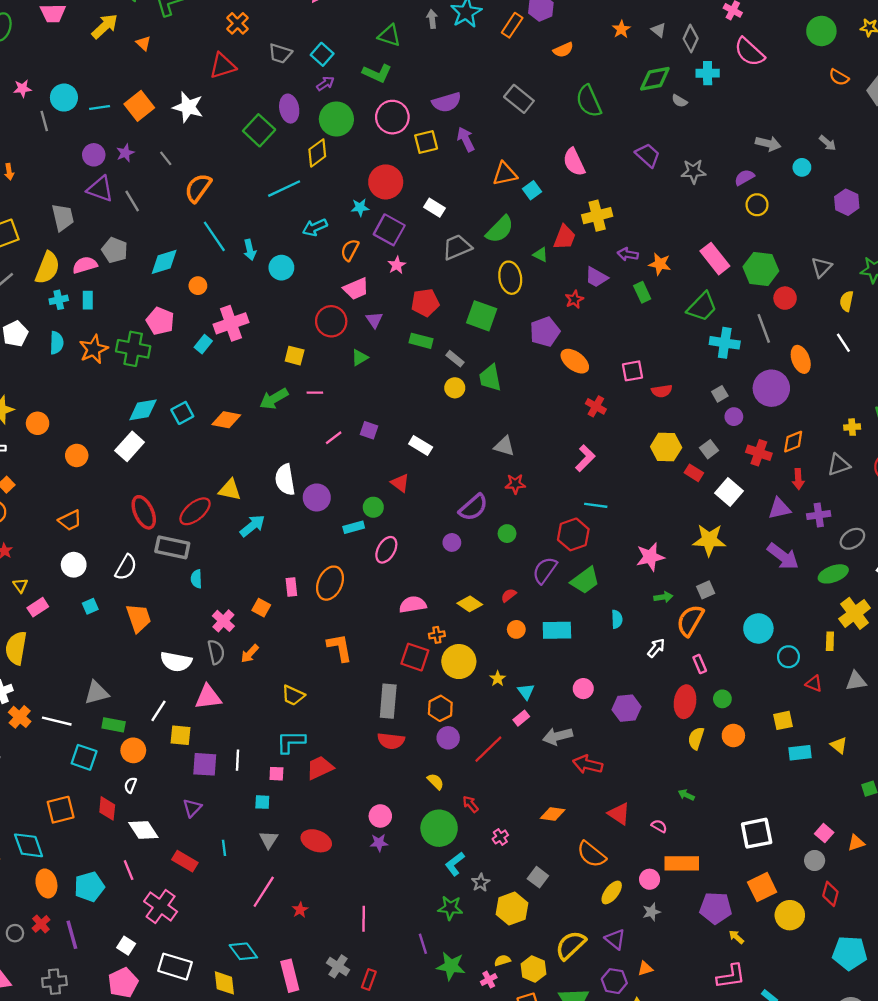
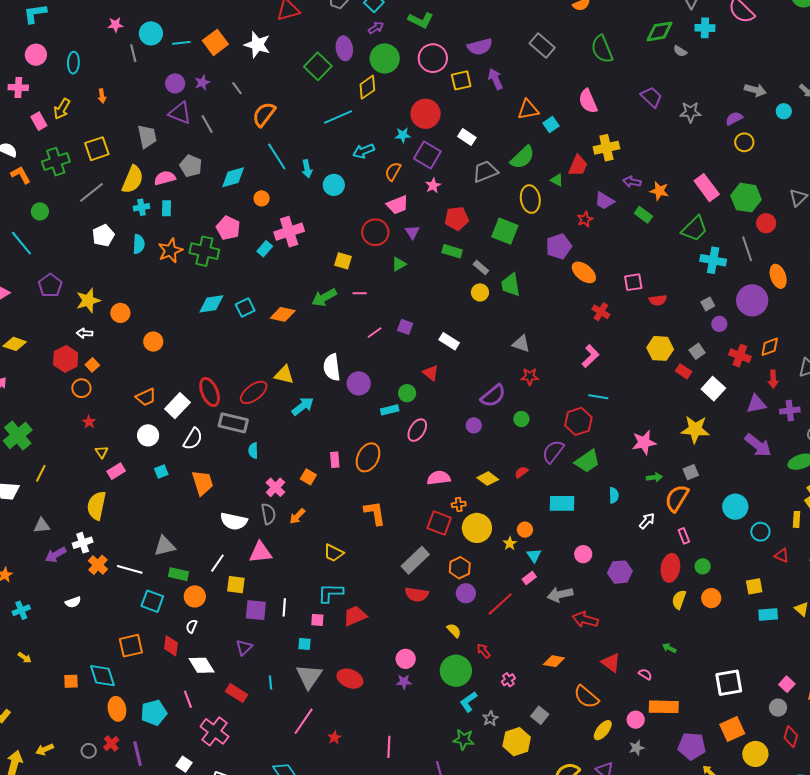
green rectangle: (642, 292) -> (643, 215), turned -30
white rectangle: (130, 446) -> (177, 406), moved
orange circle: (516, 629) -> (525, 530), moved
gray rectangle: (388, 701) -> (415, 560), turned 40
gray triangle: (269, 840) -> (309, 676), size x1.6

